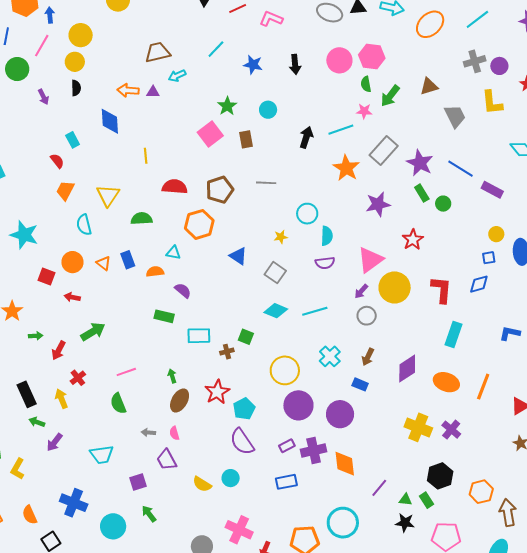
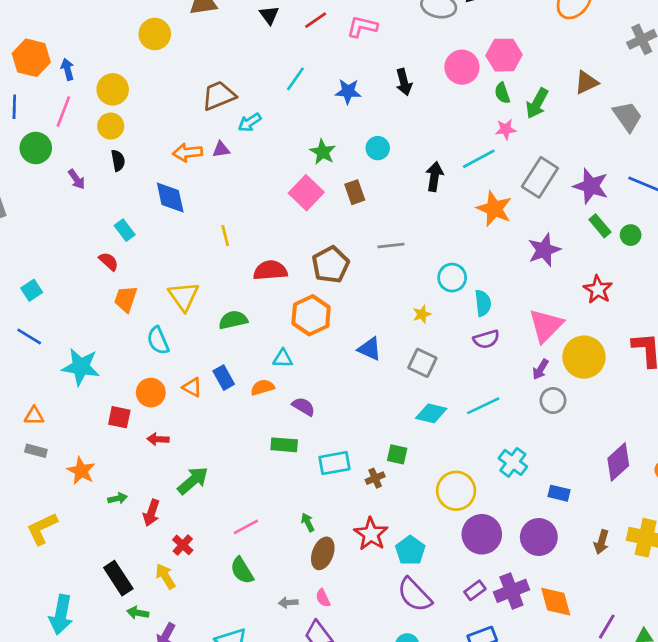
brown arrow: (368, 357) -> (601, 542), moved

